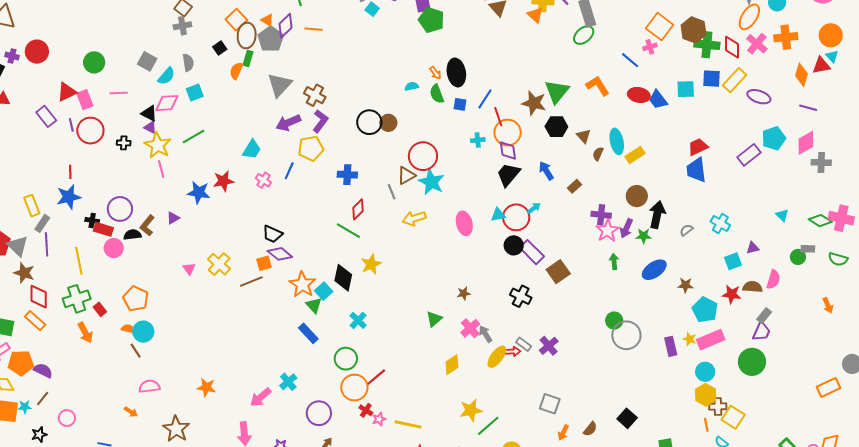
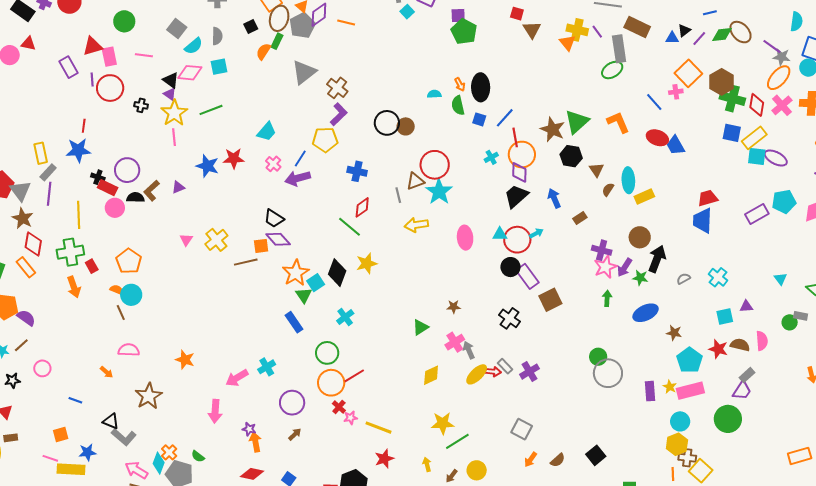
cyan square: (686, 89) -> (757, 156), moved
purple arrow: (288, 123) -> (298, 178), moved
cyan cross: (478, 140) -> (491, 157), turned -32
pink semicircle: (773, 279) -> (762, 341), turned -30

